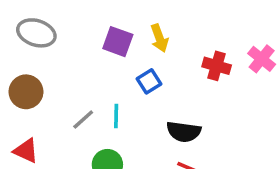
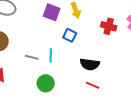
blue square: (149, 81) -> (70, 35), turned -32
gray line: (83, 120) -> (32, 57), turned 56

